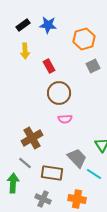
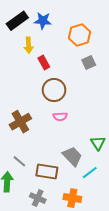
black rectangle: (23, 25) -> (17, 21), size x1.5
yellow arrow: (25, 51) -> (29, 45), moved
brown cross: (32, 138) -> (20, 122), moved
cyan line: (94, 174) -> (90, 173), turned -70

